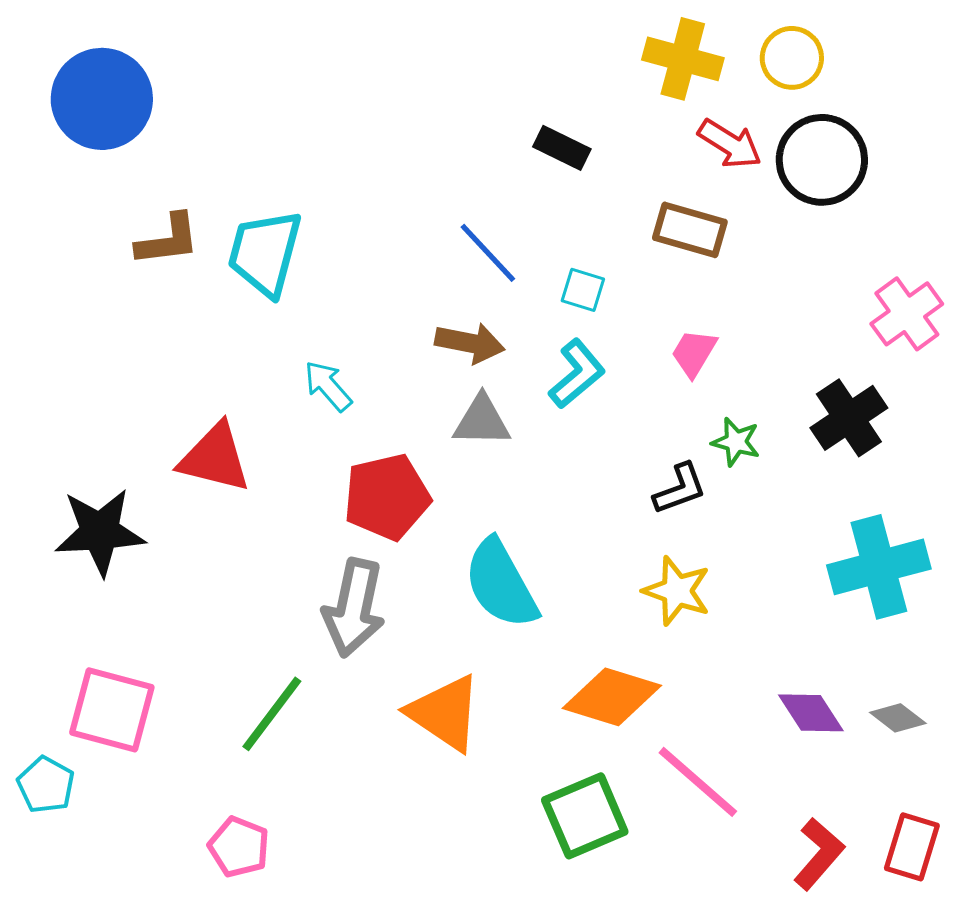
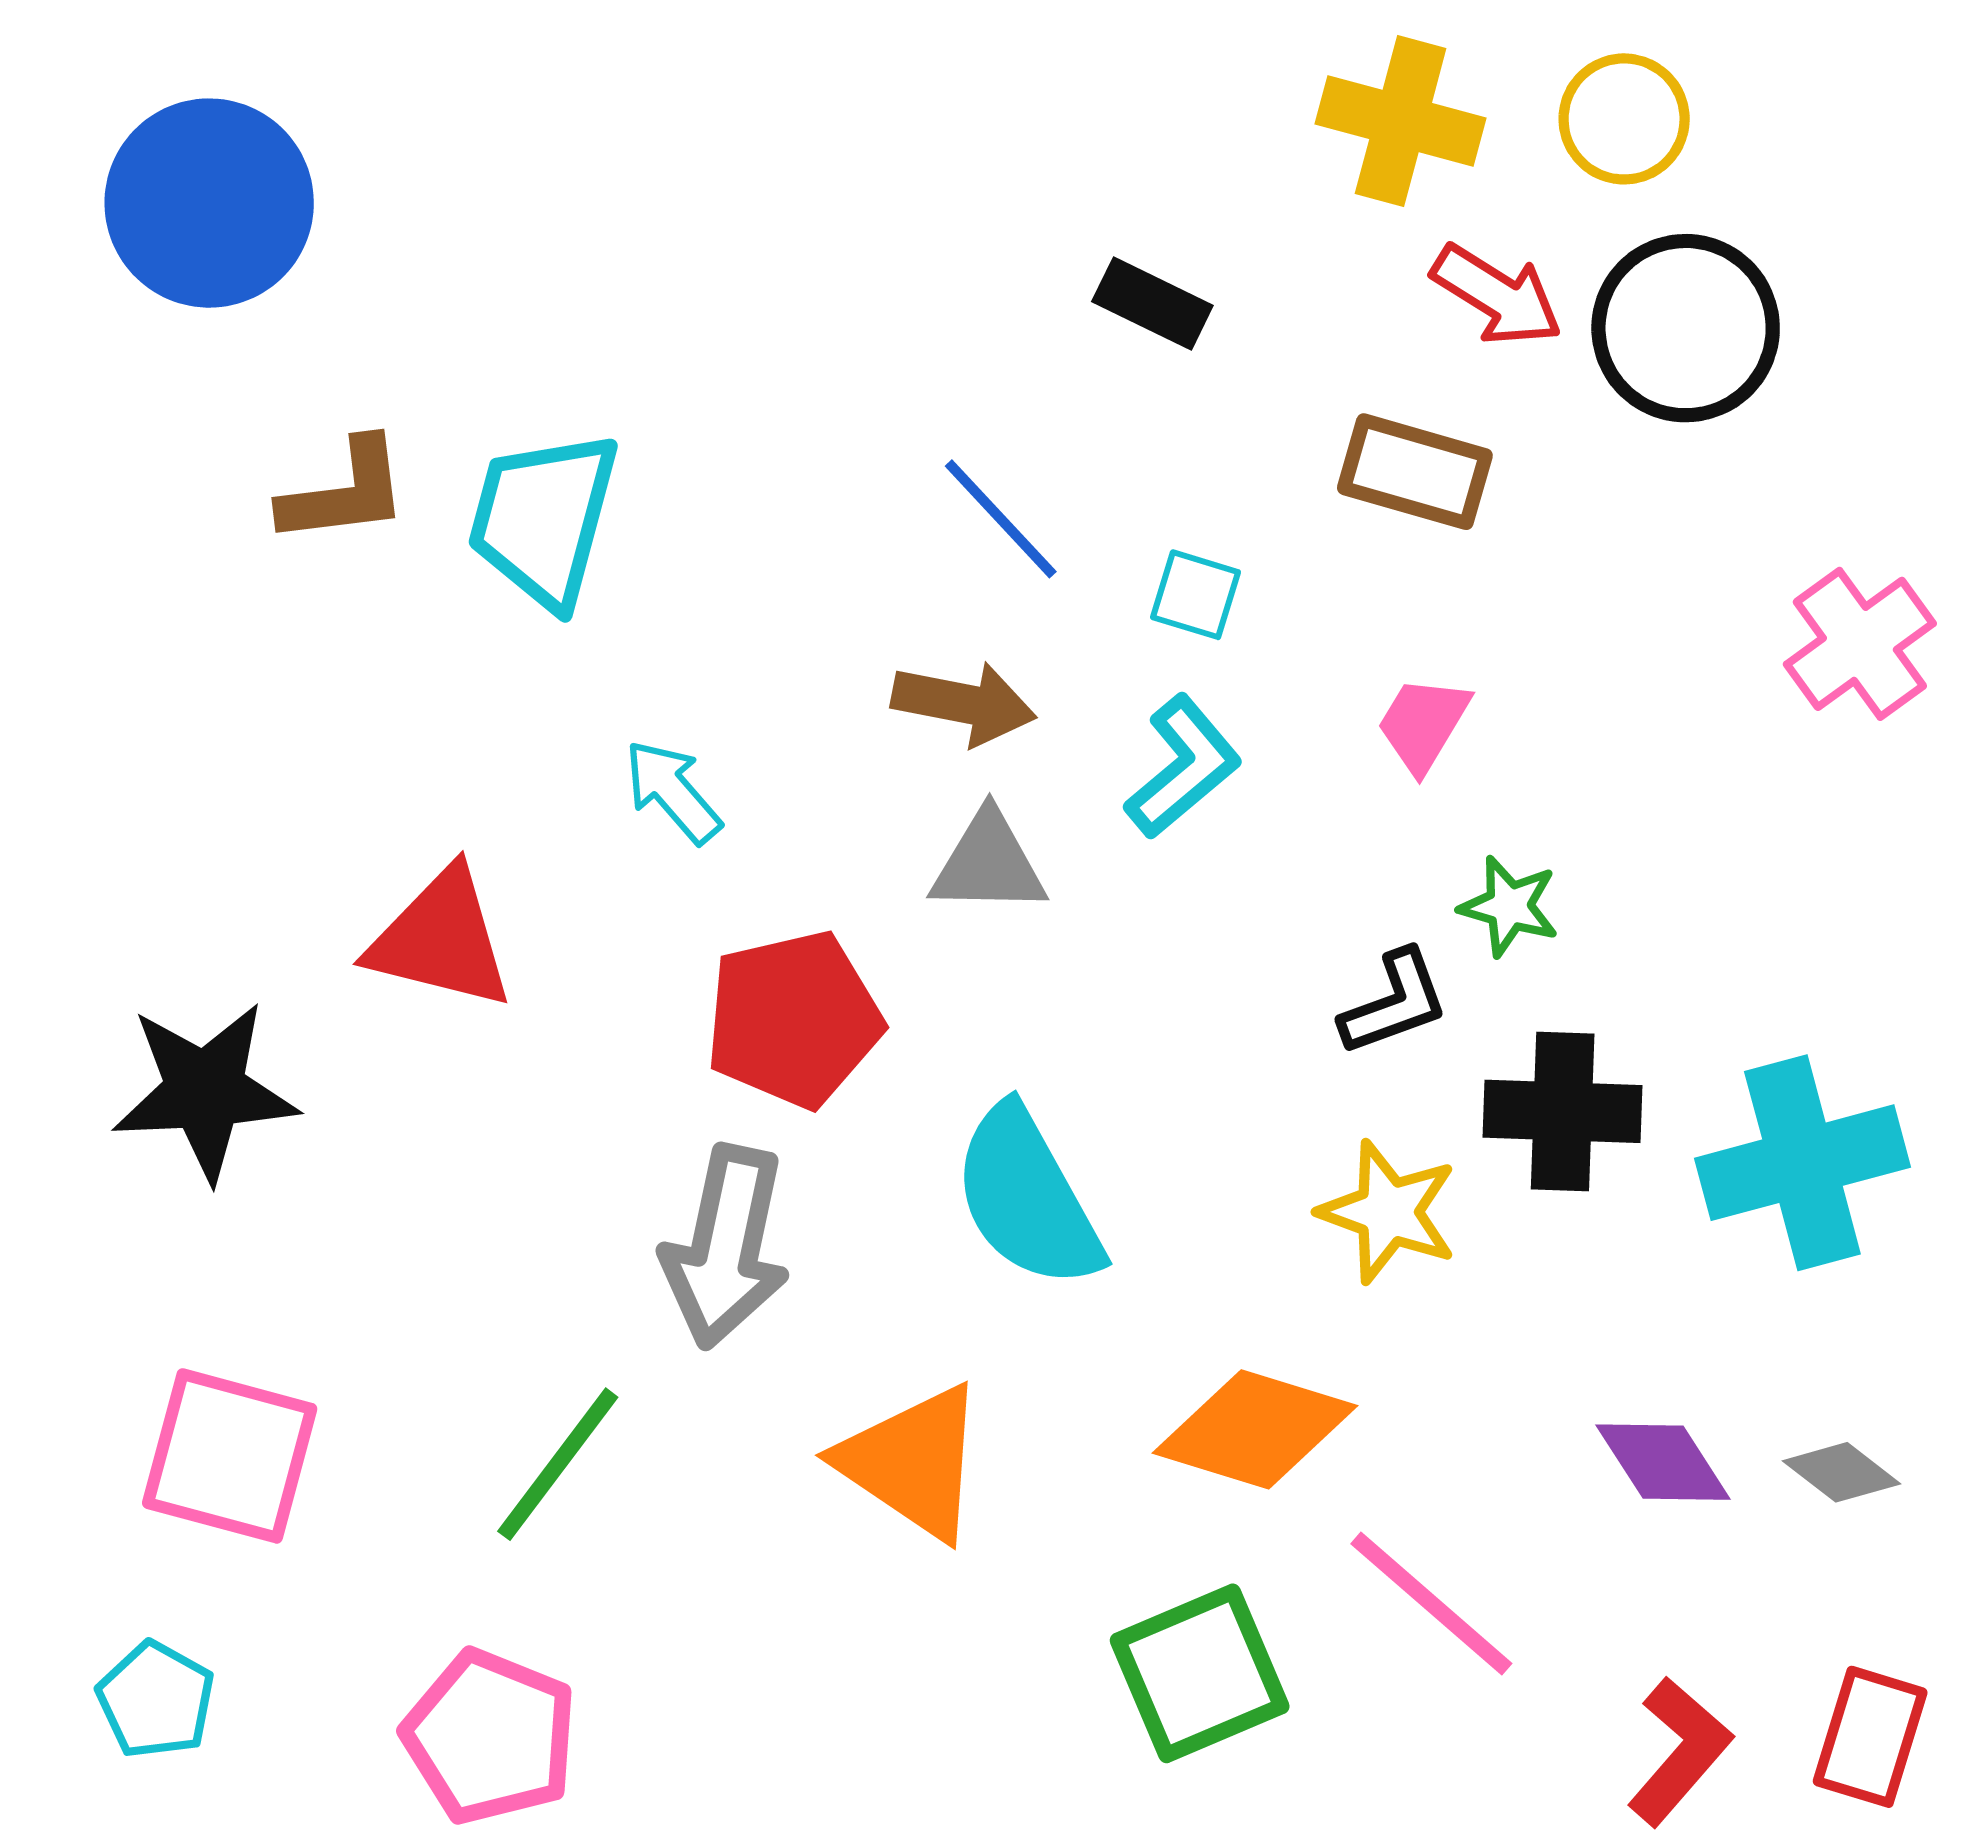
black cross: (849, 418) -> (1563, 1111), moved, turned 36
cyan pentagon: (46, 785) -> (156, 1700), moved
pink pentagon: (239, 847) -> (490, 1737), size x1.4

